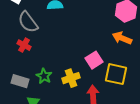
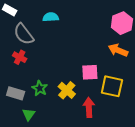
pink square: (94, 60) -> (90, 72), turned 30
yellow cross: (71, 78) -> (67, 90), turned -30

